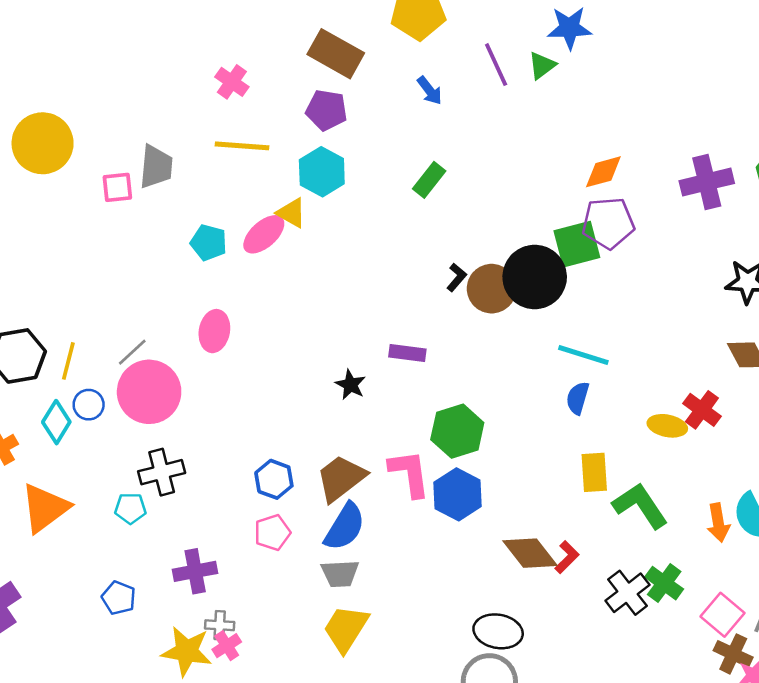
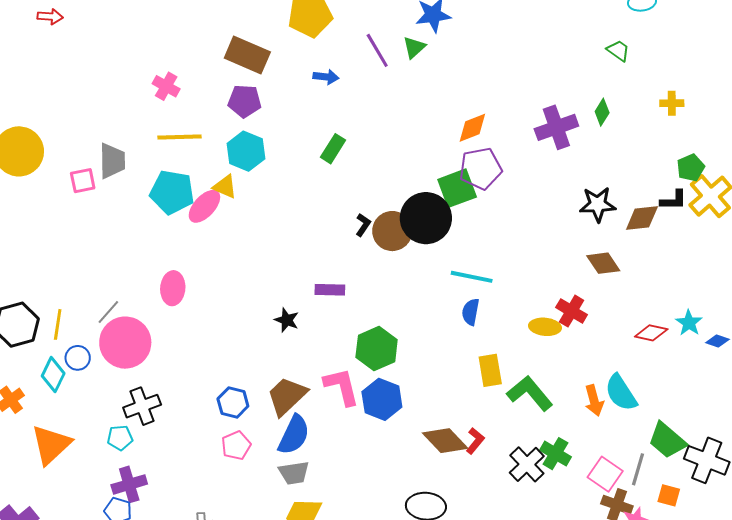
blue arrow: (430, 91) -> (326, 77), turned -40
cyan pentagon: (209, 243) -> (172, 192), moved, size x1.5
purple cross: (195, 571) -> (129, 484), moved

